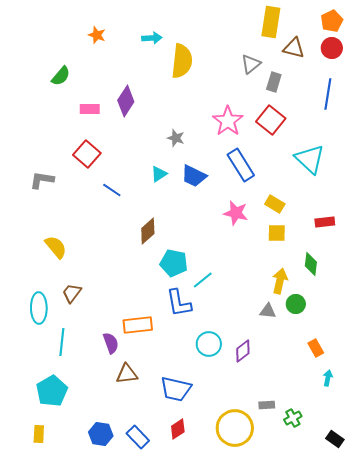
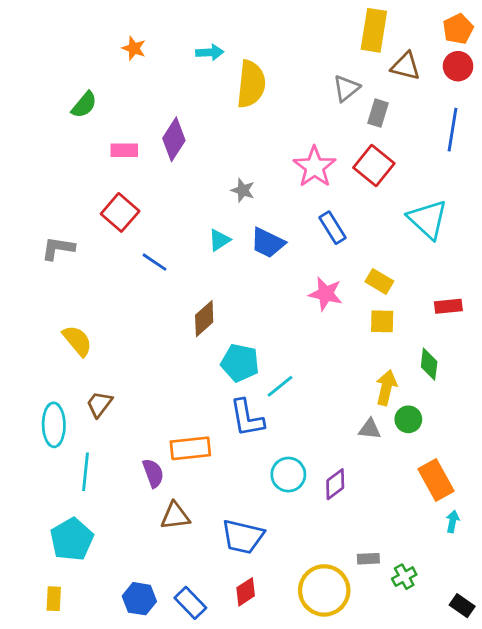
blue rectangle: (241, 165) -> (332, 228), size x0.7
orange rectangle: (316, 348) -> (436, 480), size x1.6

